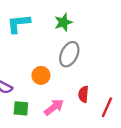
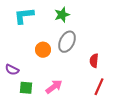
orange circle: (41, 75) -> (43, 50), moved
red semicircle: (83, 94) -> (94, 61), moved

